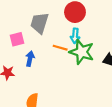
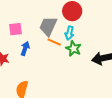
gray trapezoid: (39, 23) -> (48, 26), moved
green star: (82, 52) -> (73, 49), size x0.7

